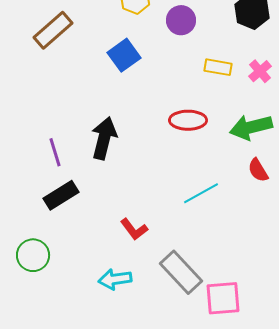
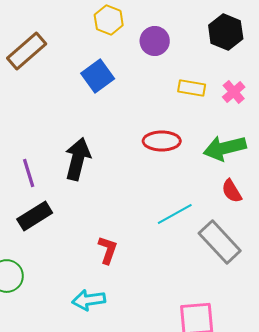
red L-shape: (134, 229) -> (108, 250), turned -124
gray rectangle: (181, 272) -> (220, 242), moved

